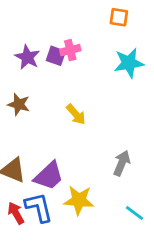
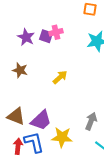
yellow arrow: (76, 114) -> (60, 77), turned -91
gray arrow: (122, 163) -> (91, 121), moved
red arrow: (16, 213) -> (18, 146), turned 35

